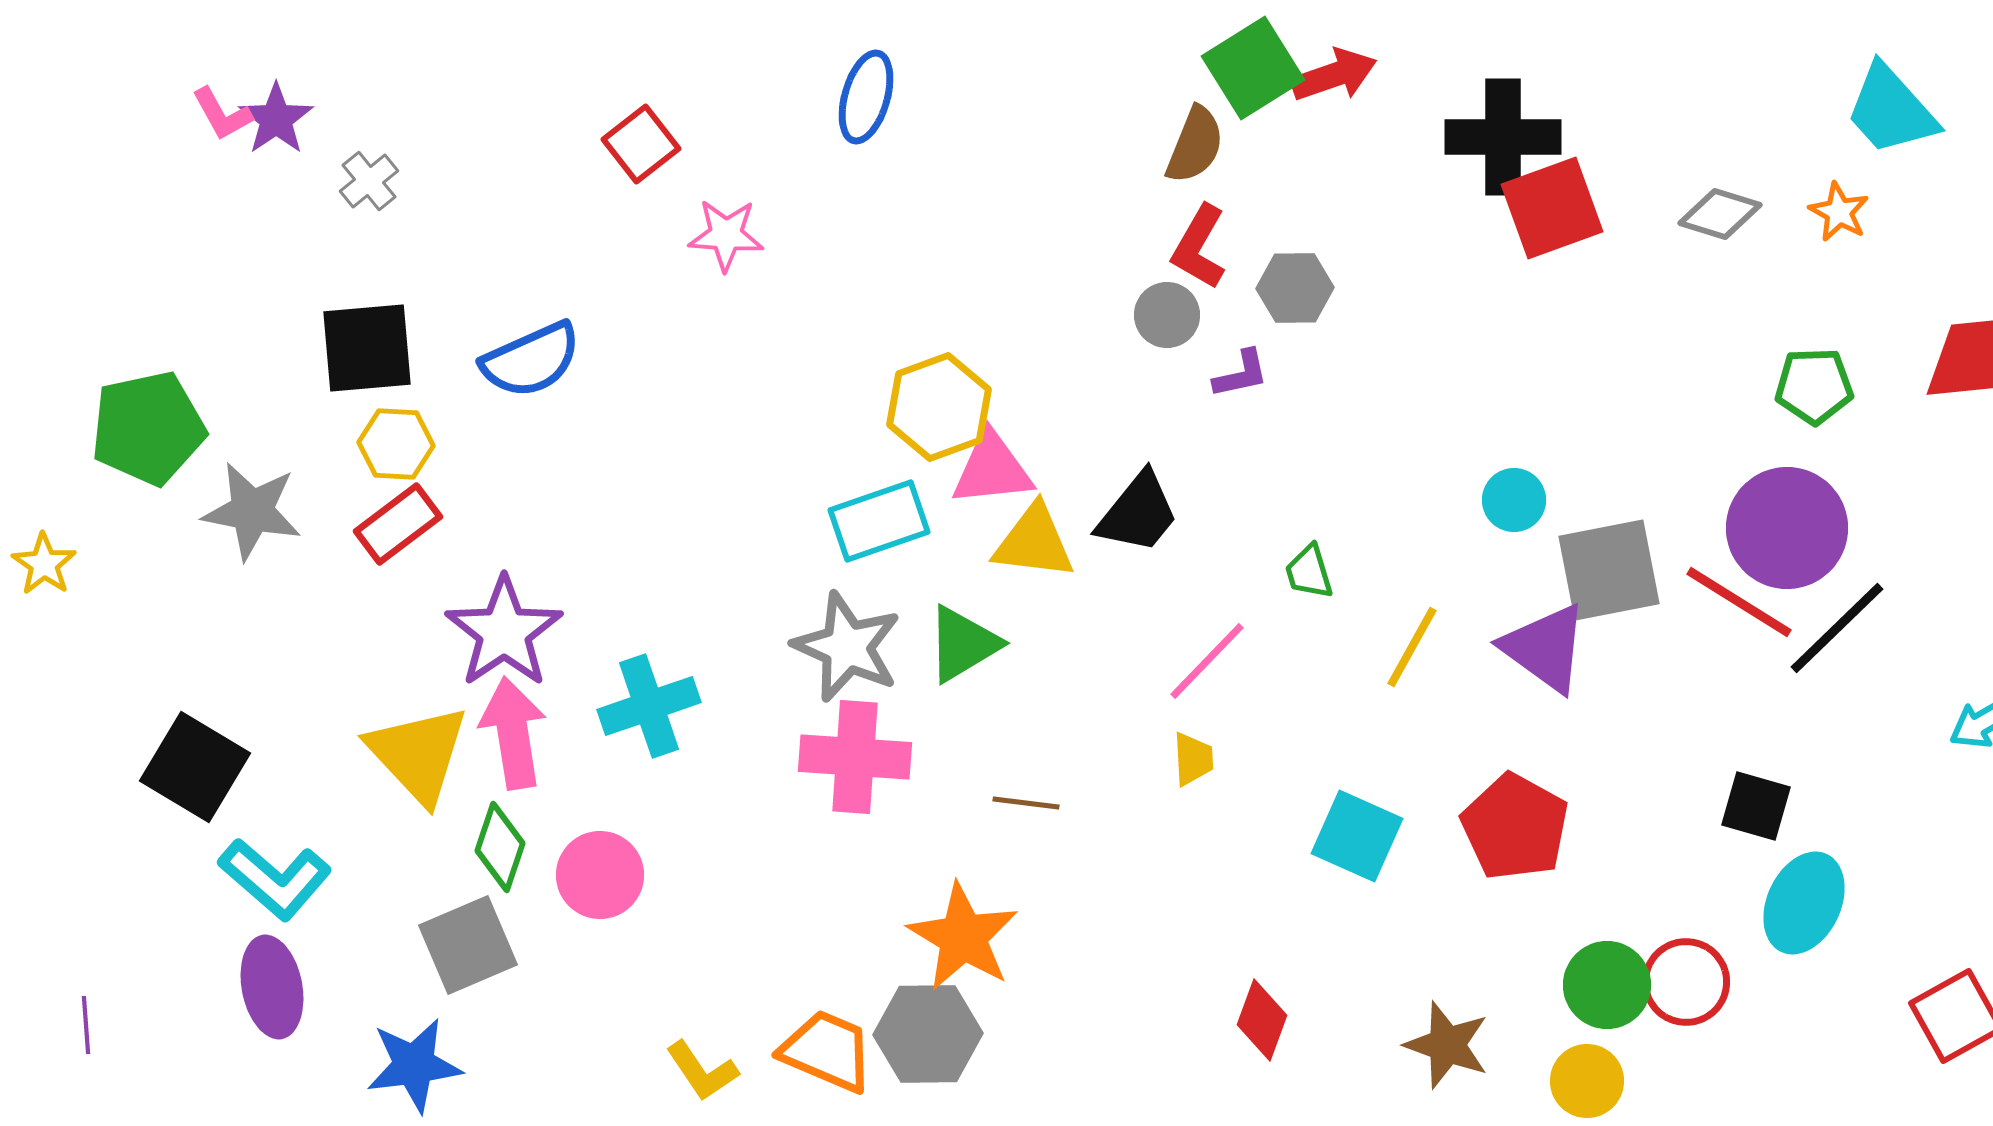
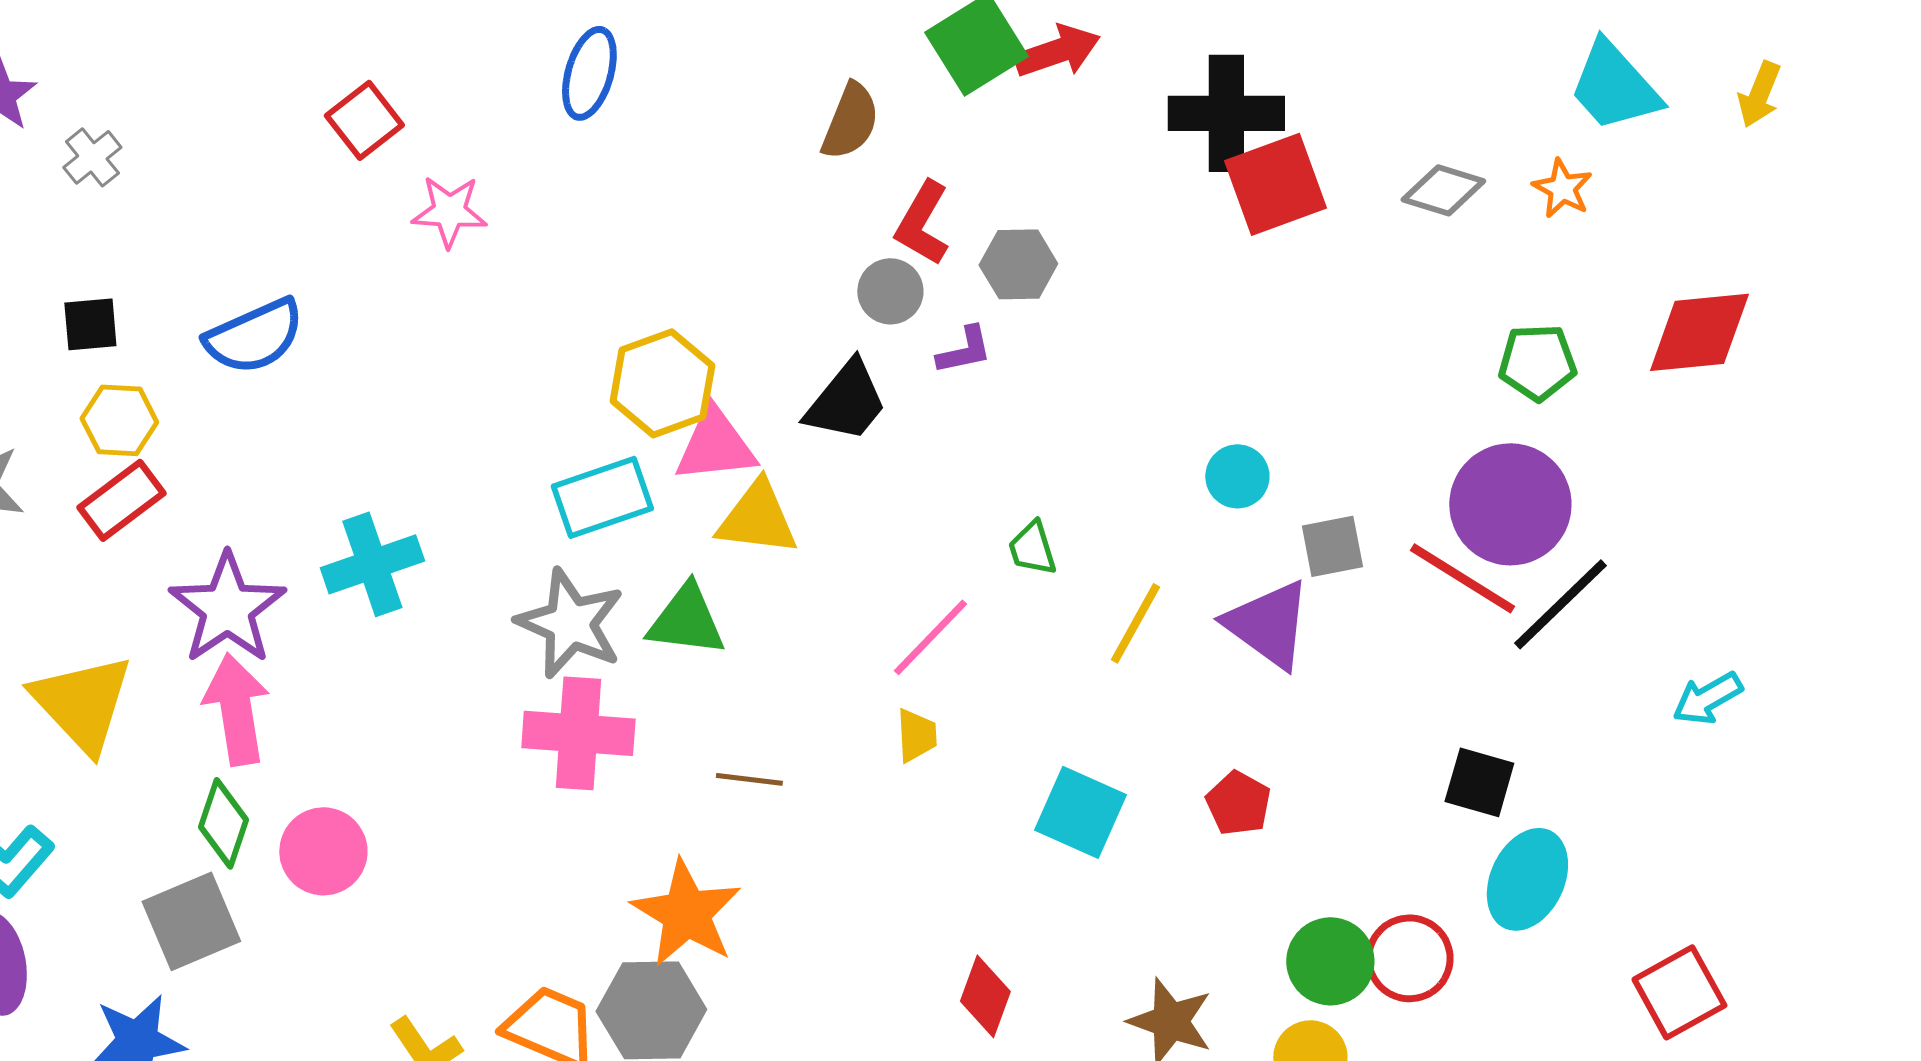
brown semicircle: (1195, 145) -> (850, 121), moved
black square: (367, 348) -> (90, 324), size x0.6
black trapezoid: (1138, 513) -> (846, 401), moved
gray square: (1609, 570) -> (1332, 546), size x0.6
green triangle: (963, 644) -> (686, 620), turned 38
cyan cross: (649, 706) -> (372, 564), moved
yellow triangle: (418, 754) -> (82, 703), moved
red pentagon: (1515, 827) -> (1238, 803), size x0.6

